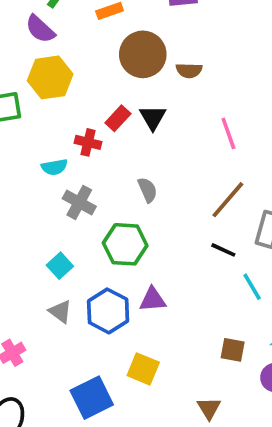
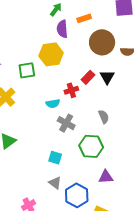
purple semicircle: (40, 29) -> (62, 29), moved, turned 42
red cross: (88, 142) -> (71, 90), turned -32
cyan square: (60, 266) -> (55, 158), turned -32
blue hexagon: (108, 311) -> (77, 195), moved

